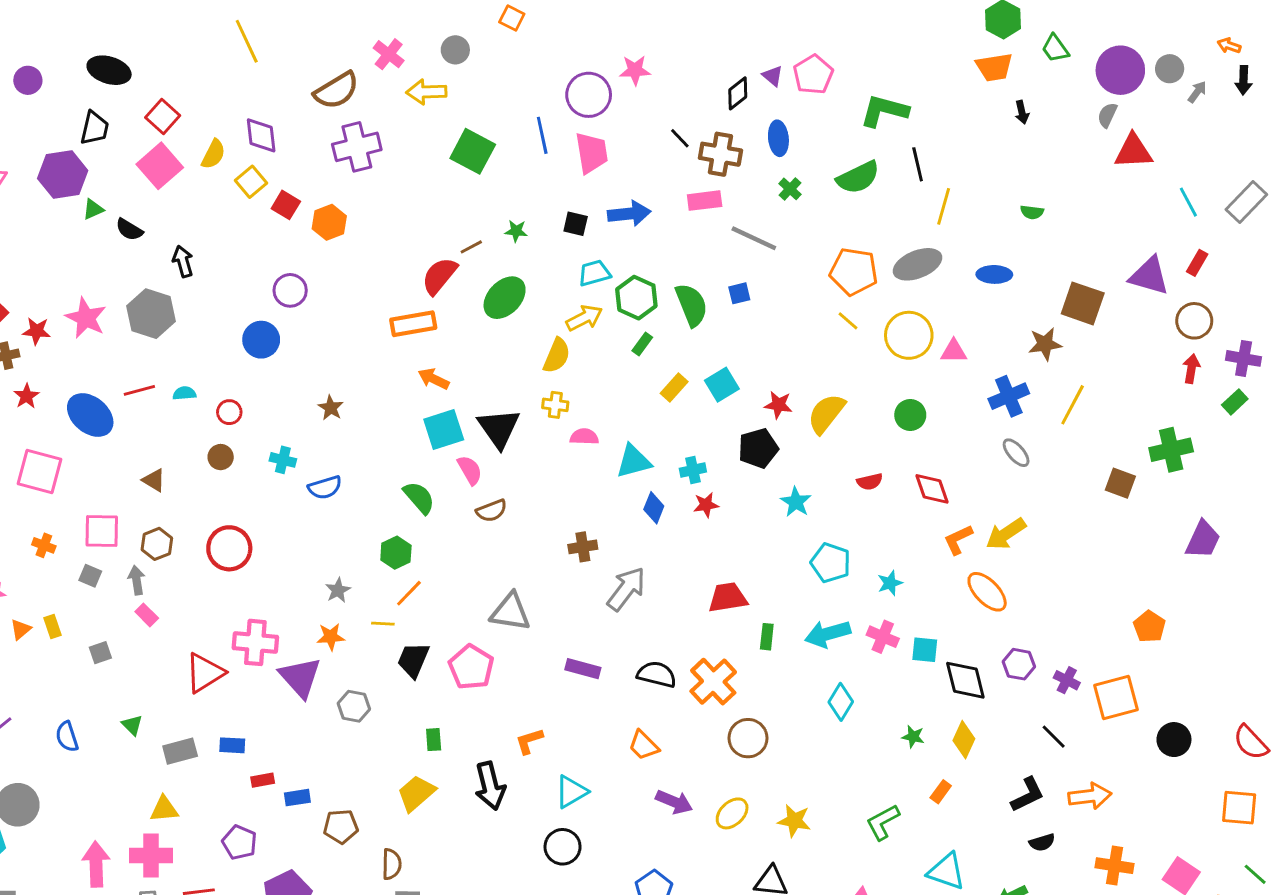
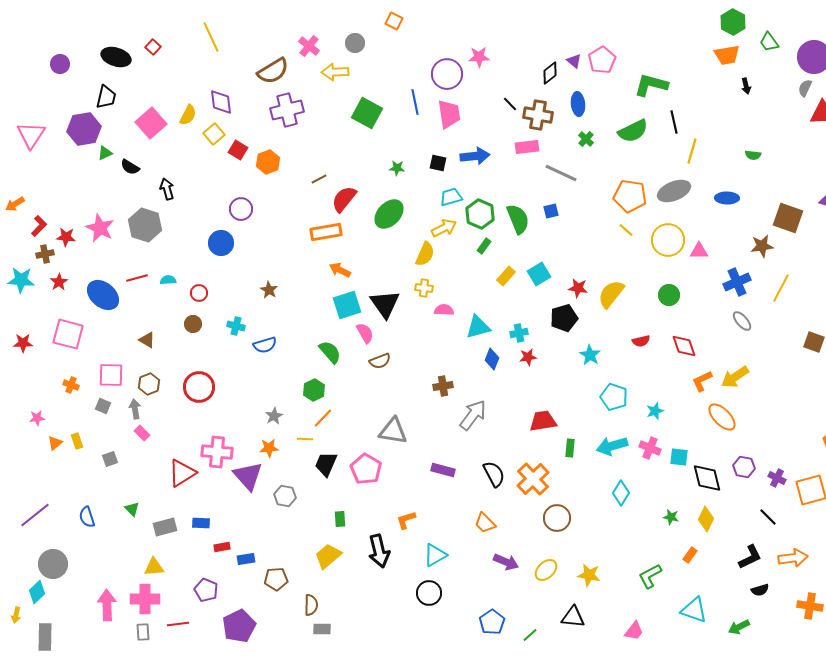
red square: (163, 117) -> (153, 47), moved, size x0.7
brown line: (471, 247) -> (319, 179), moved
black semicircle: (657, 674) -> (494, 474), turned 48

